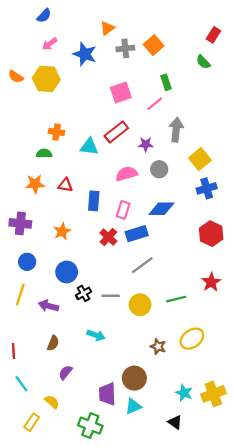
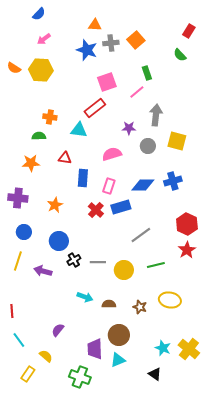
orange triangle: (107, 28) -> (95, 25), turned 40
blue star: (85, 54) -> (87, 50), moved
red rectangle: (116, 132) -> (95, 108), moved
yellow square: (200, 159) -> (177, 141), turned -36
gray circle: (159, 169) -> (148, 146), moved
red triangle: (65, 185) -> (65, 158), moved
blue cross: (207, 188) -> (173, 181), moved
red hexagon: (211, 234) -> (187, 224), moved
gray line: (142, 265) -> (141, 235), moved
yellow ellipse: (192, 339) -> (170, 300), turned 45
brown semicircle: (53, 343) -> (109, 304), moved, turned -112
yellow cross: (213, 394) -> (189, 349), turned -30

